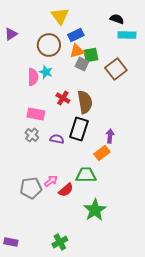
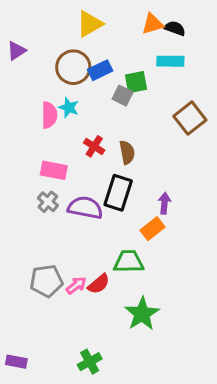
yellow triangle: (60, 16) -> (90, 24), turned 36
blue rectangle: (76, 35) -> (100, 70), moved
cyan rectangle: (127, 35) -> (170, 61), moved
orange triangle: (77, 51) -> (152, 24), moved
brown square: (116, 69) -> (190, 118), moved
brown semicircle: (85, 102) -> (127, 152), size x0.7
purple semicircle: (57, 139) -> (85, 208), size x1.6
pink arrow: (51, 181) -> (76, 285), moved

